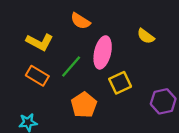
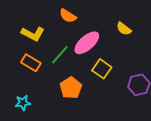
pink ellipse: (103, 52) -> (87, 43), turned 36
yellow square: (120, 83) -> (102, 69), turned -30

